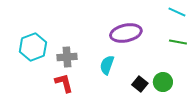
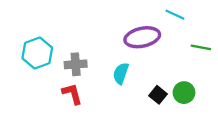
cyan line: (177, 12) -> (175, 15), moved

